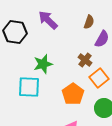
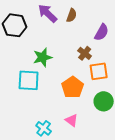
brown semicircle: (89, 22) -> (72, 15), moved
orange square: (99, 78) -> (99, 71), turned 30

